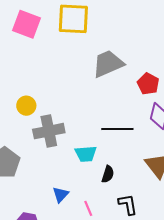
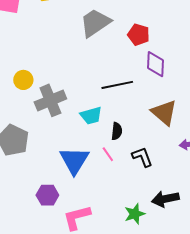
blue triangle: (60, 195) -> (74, 160), size x1.8
pink line: (88, 208) -> (108, 154), moved

